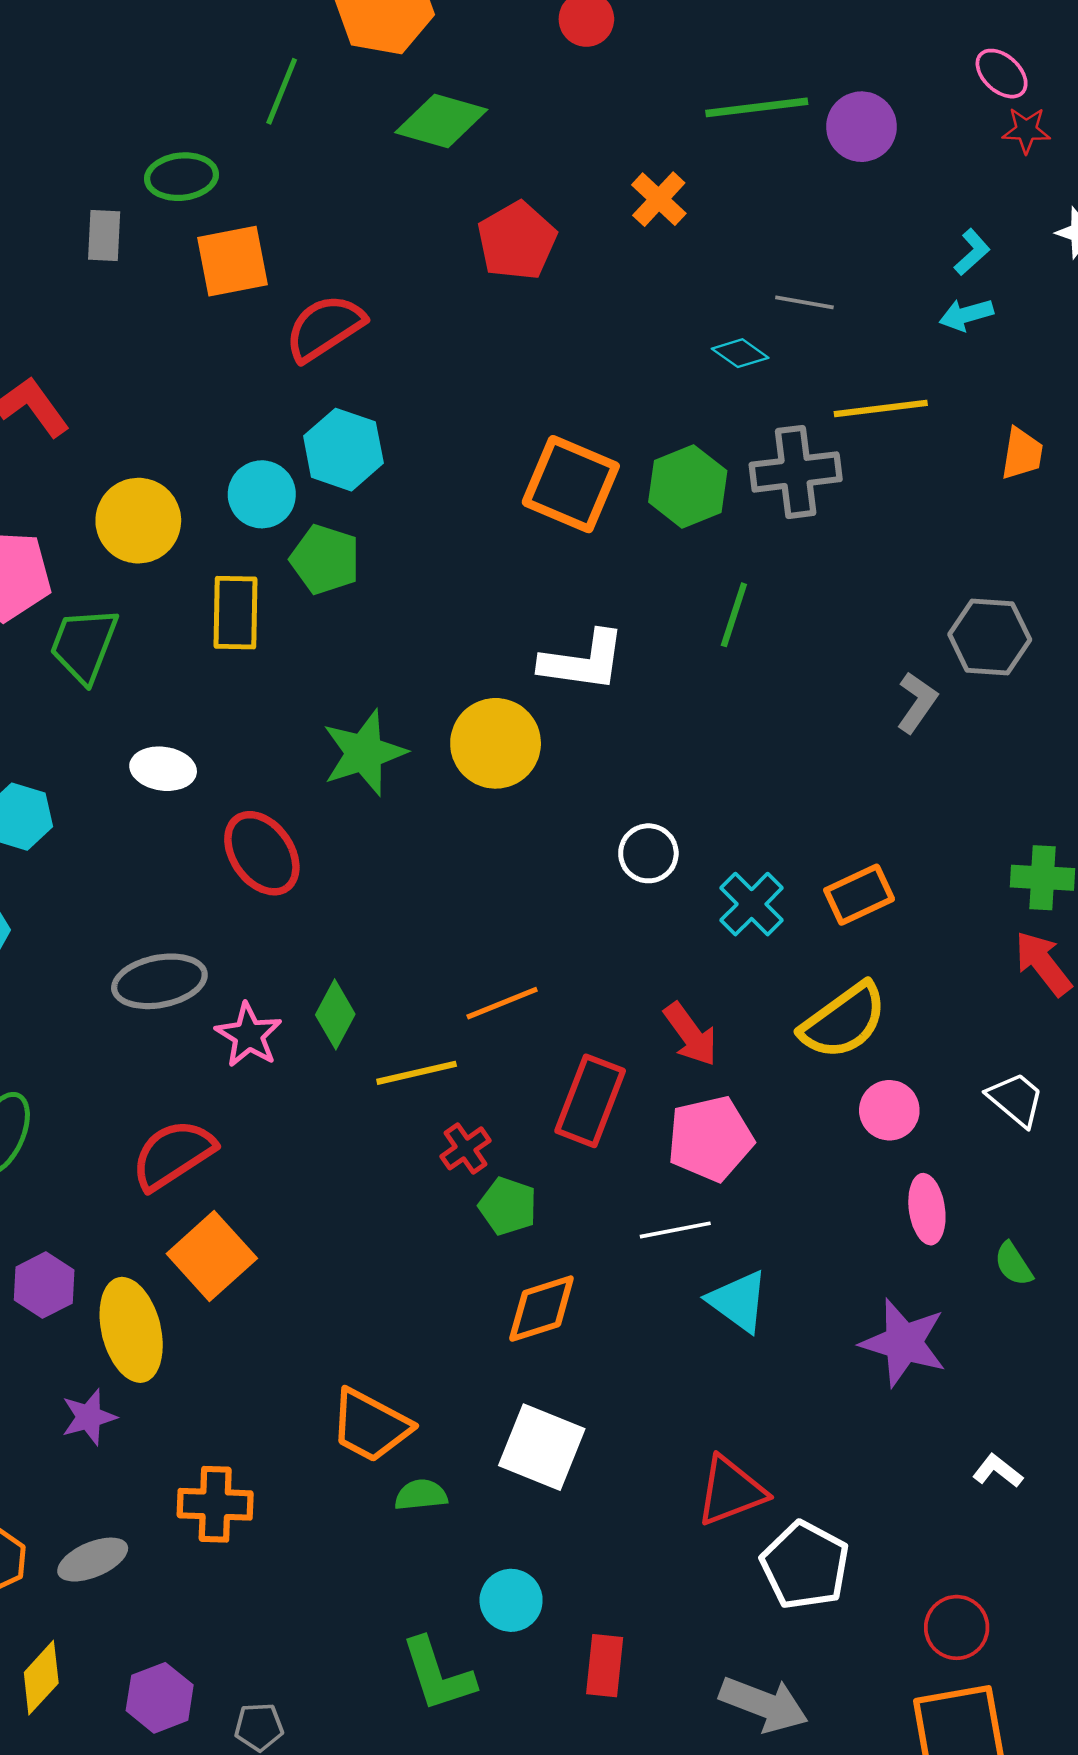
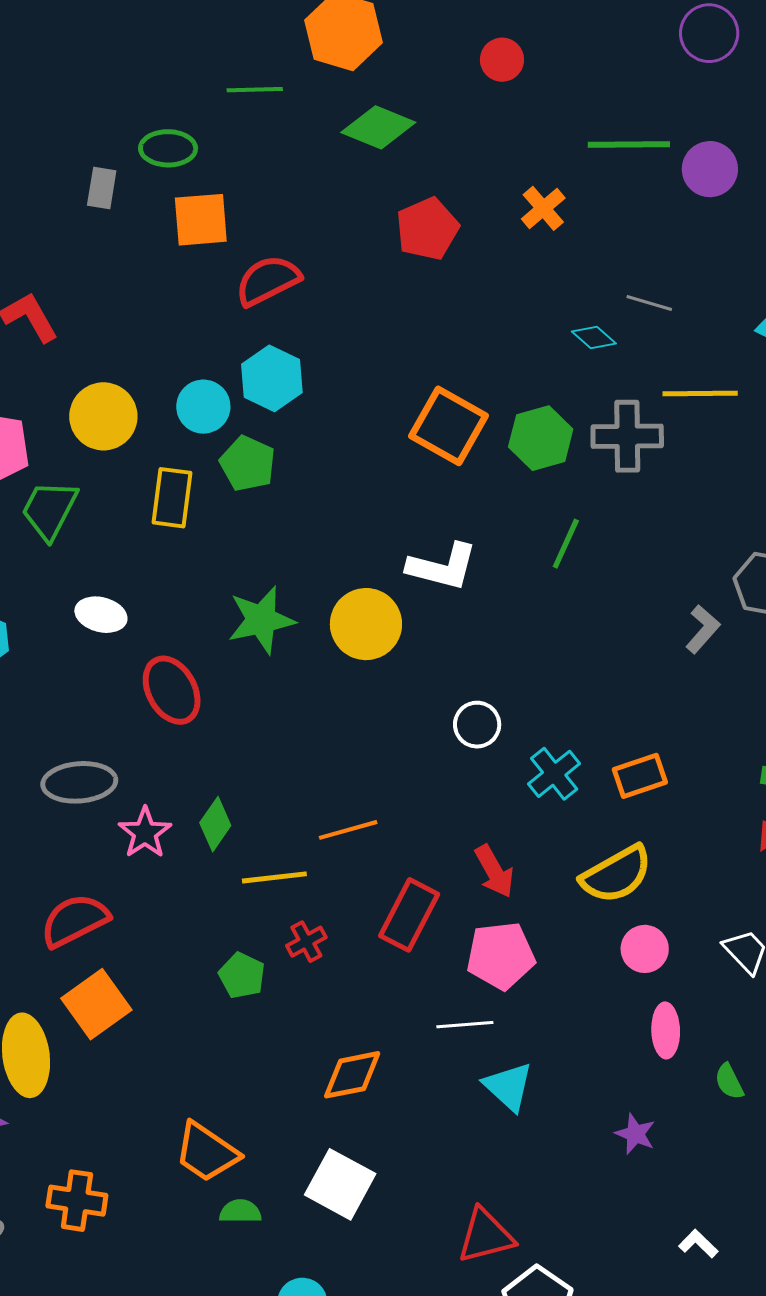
green line: (282, 91) -> (255, 90), turned 60
green pentagon: (508, 1206) -> (242, 976), moved
purple star: (904, 1343) -> (635, 1134), size x0.6

